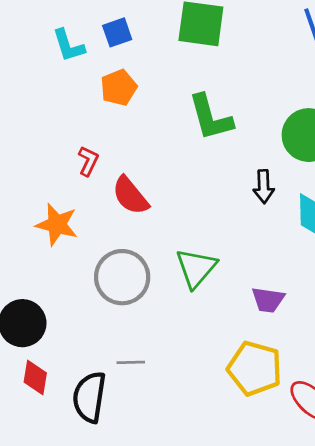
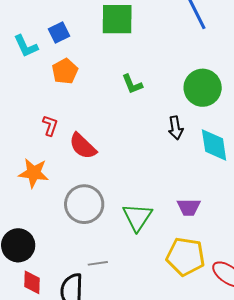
green L-shape: (210, 118) -> (132, 84), size x0.6
green triangle: (196, 268) -> (137, 217), moved

